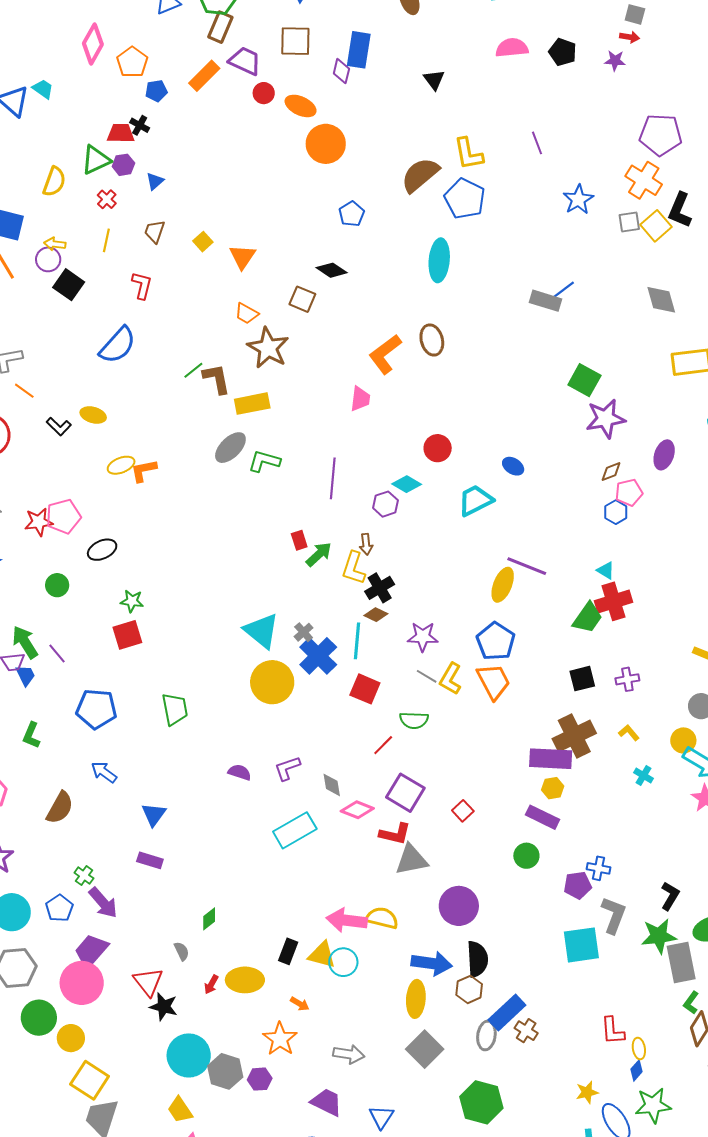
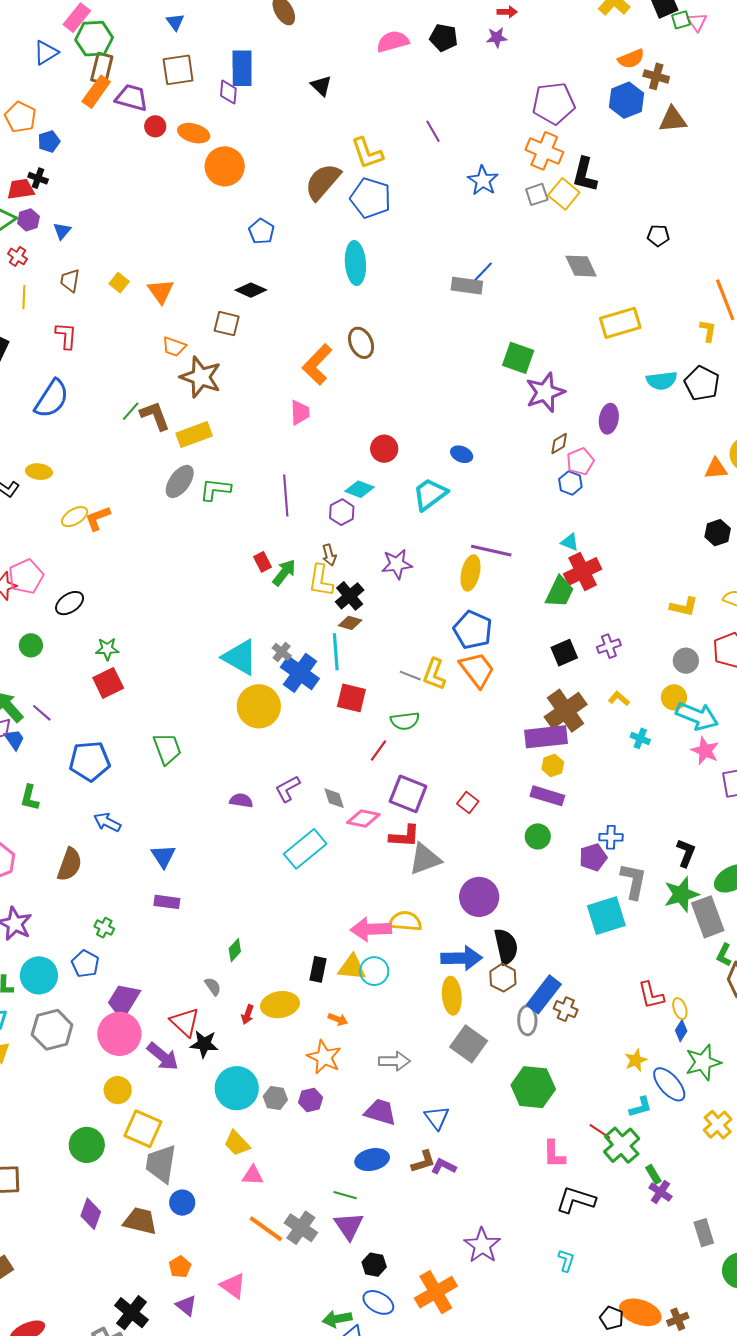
orange rectangle: (204, 76) -> (96, 92), moved
purple star: (423, 637) -> (397, 564), moved
purple arrow: (103, 903) -> (163, 1056), moved
green circle: (39, 1018) -> (87, 1145), moved
gray hexagon: (225, 1071) -> (275, 1098), size x0.7

